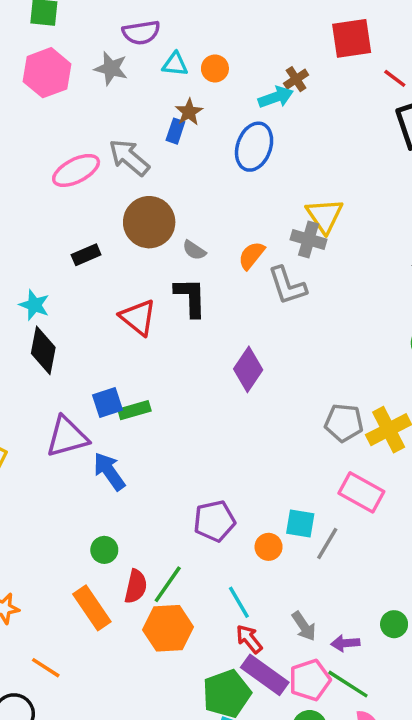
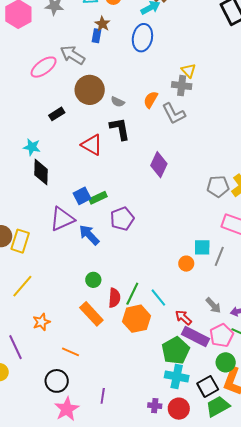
yellow triangle: (325, 216) -> (189, 71), size x0.7
purple pentagon: (214, 521) -> (122, 219), moved
cyan line: (239, 602) -> (158, 298), moved

